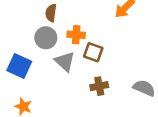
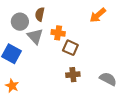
gray circle: (46, 38) -> (20, 22), moved
gray triangle: (65, 61) -> (35, 36), moved

